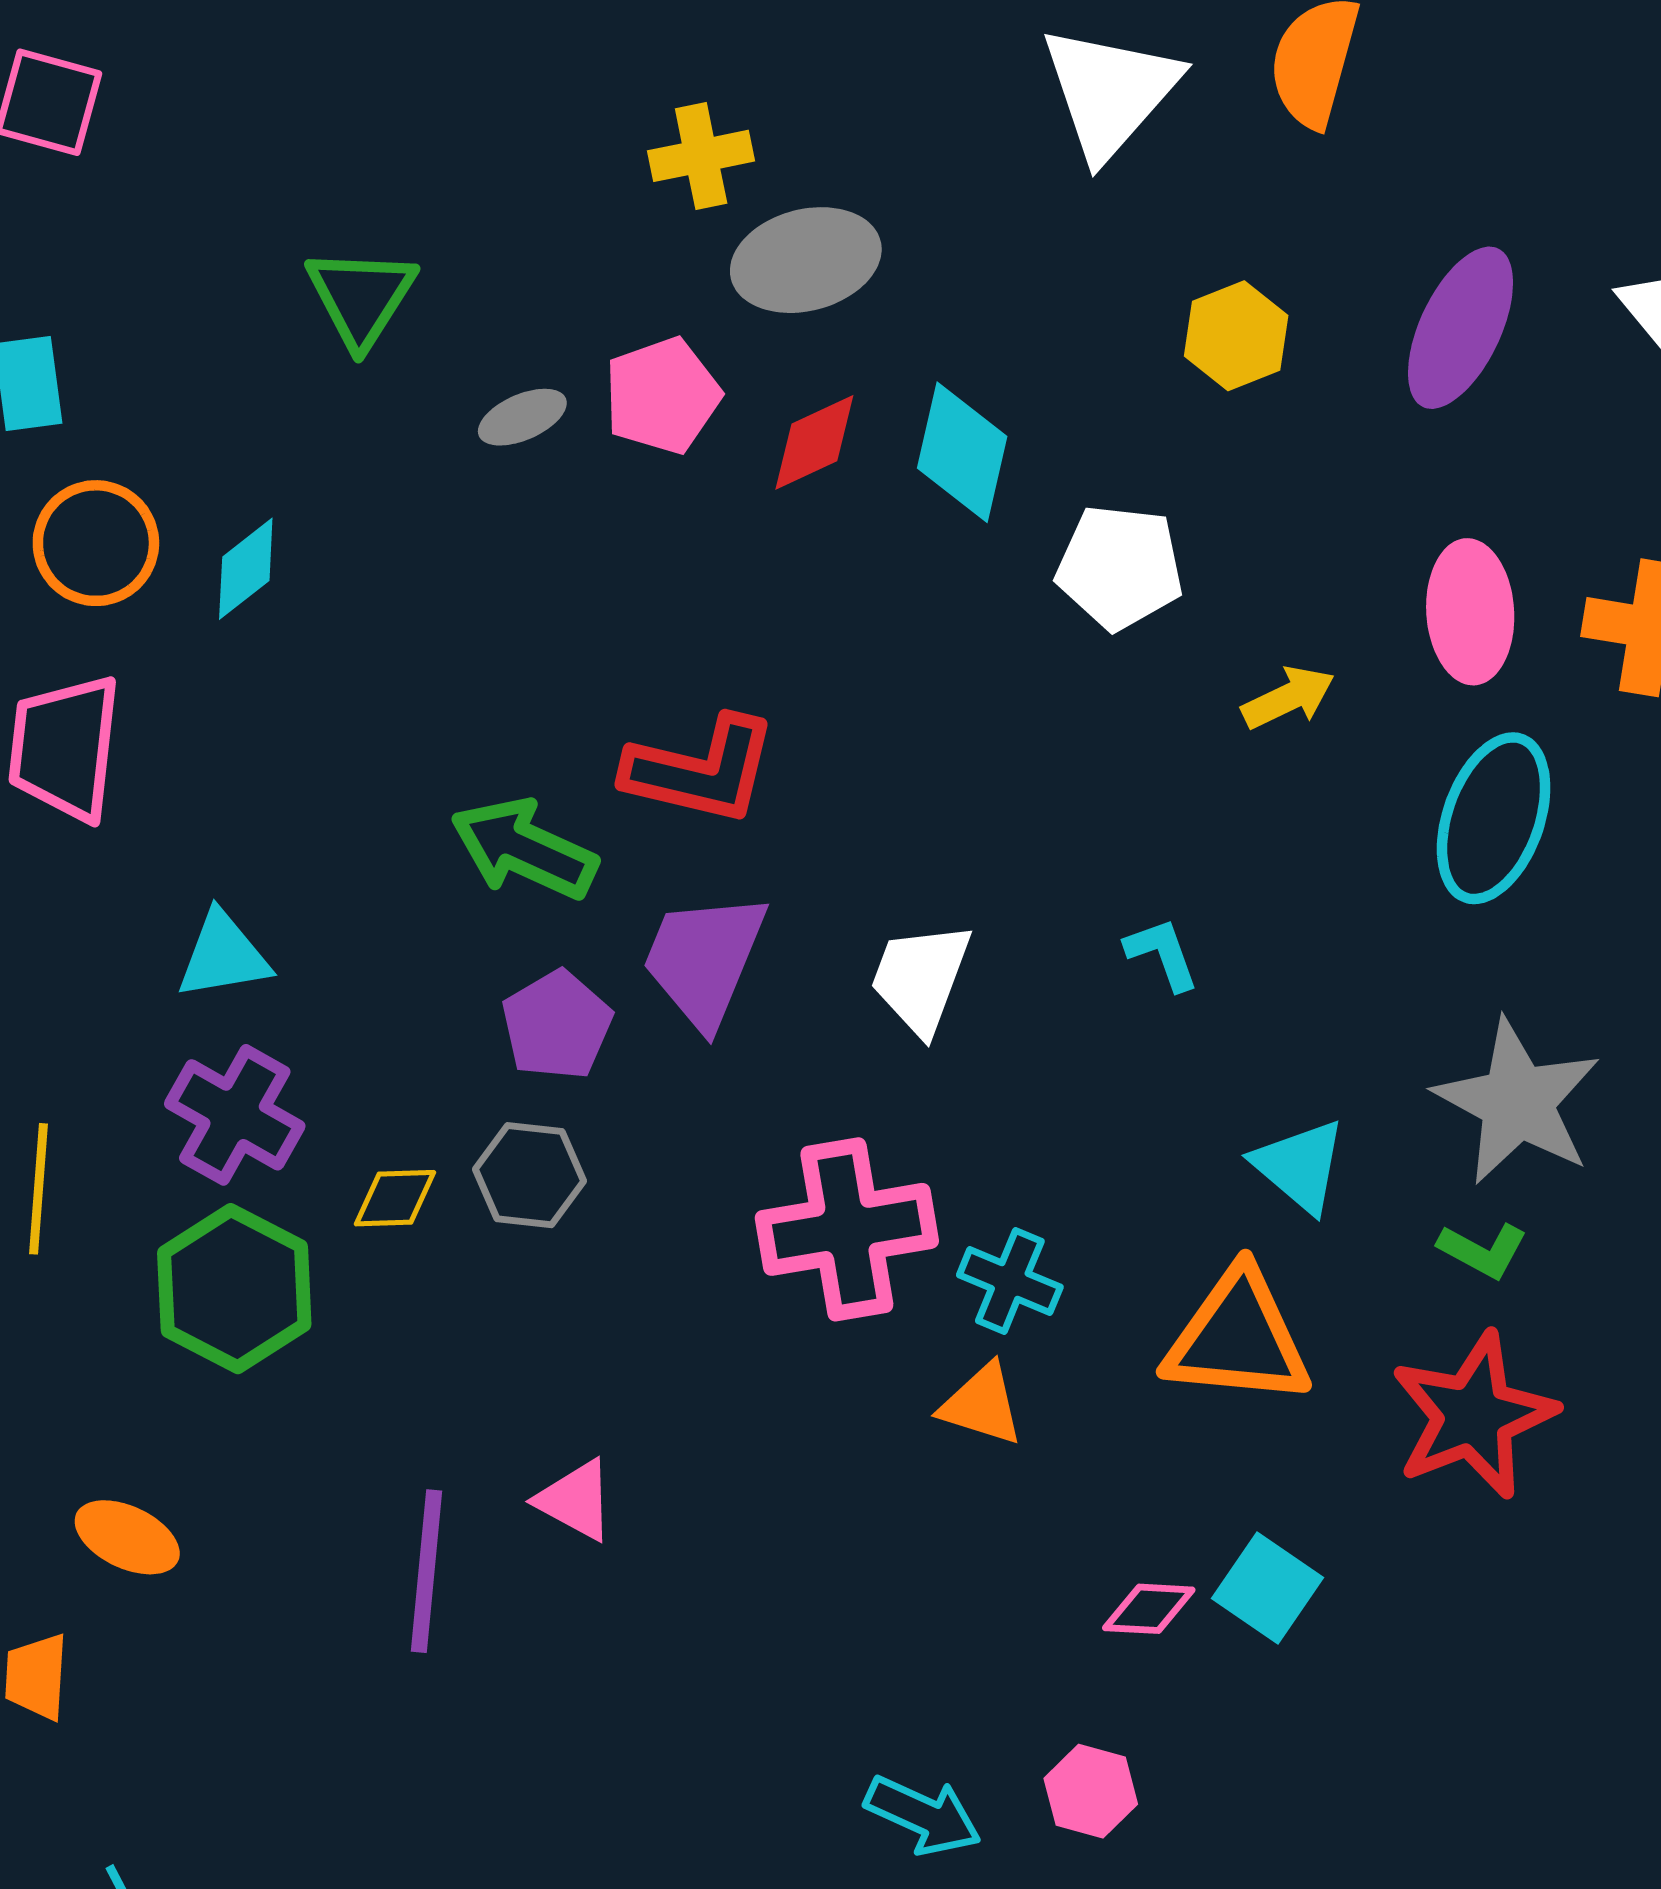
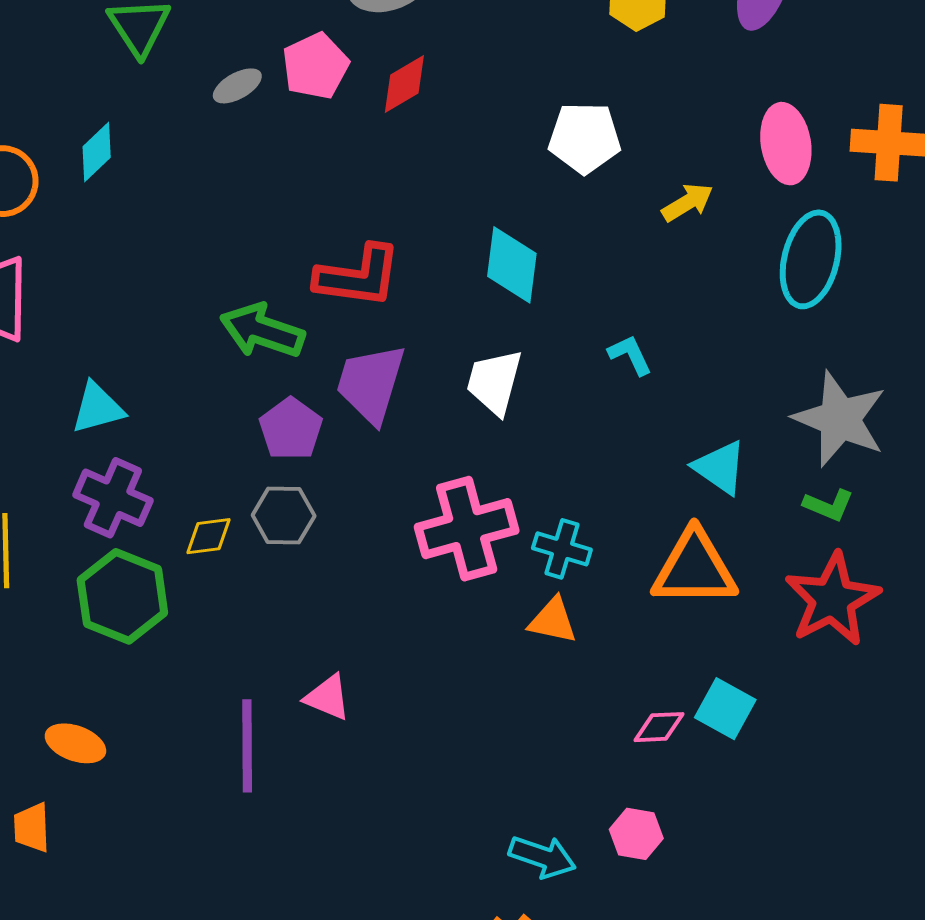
cyan diamond: (962, 452) -> (512, 265), moved
cyan diamond: (246, 569) -> (97, 152), moved

